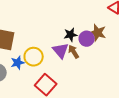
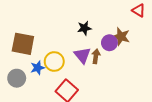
black star: (71, 35) -> (84, 28), moved
brown arrow: (74, 52) -> (96, 56), turned 40

